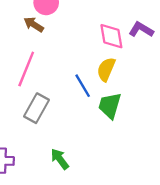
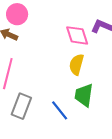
blue line: (83, 86) -> (60, 110), moved

